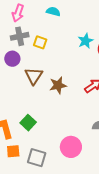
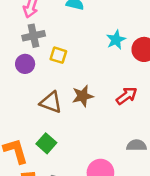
yellow square: (40, 42) -> (58, 55), moved
brown triangle: (34, 76) -> (51, 102), moved, turned -42

